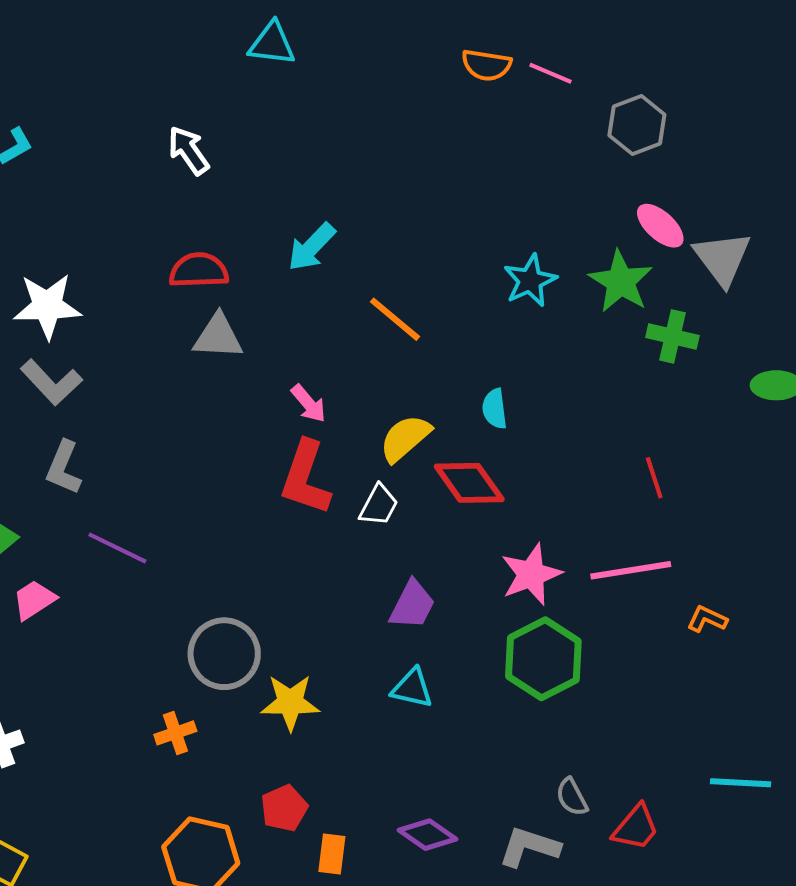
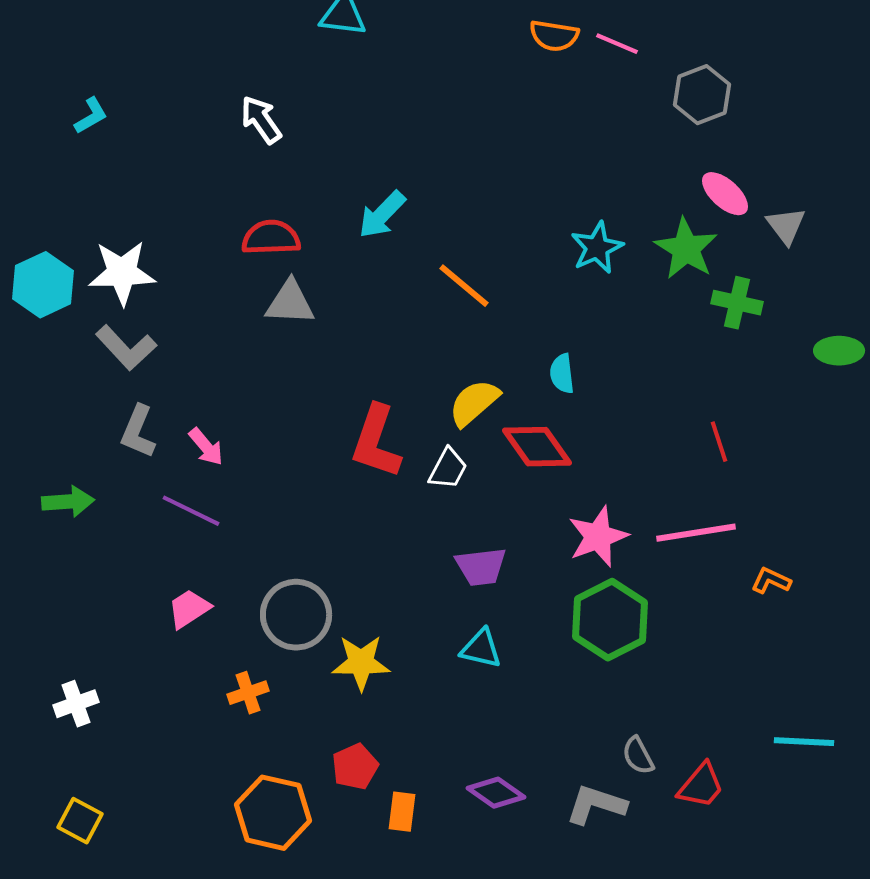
gray triangle: (722, 258) -> (786, 226), size x0.7
pink arrow: (309, 404) -> (206, 447), moved
pink trapezoid: (34, 600) -> (189, 609), moved
purple trapezoid: (412, 605) -> (481, 567), turned 56

